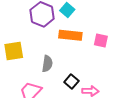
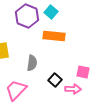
pink square: (101, 41) -> (83, 72), moved

